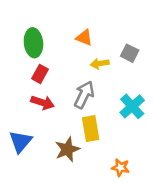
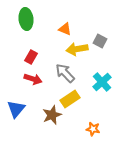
green ellipse: (33, 43) -> (26, 19), moved
yellow arrow: (100, 64) -> (77, 49), size x1.5
gray arrow: (84, 95) -> (65, 73), turned -70
yellow rectangle: (91, 129) -> (70, 99), turned 66

